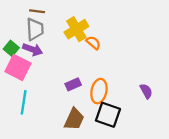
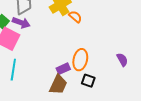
purple rectangle: (73, 84) -> (63, 69), moved
black square: (108, 115) -> (88, 81), size x0.6

